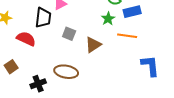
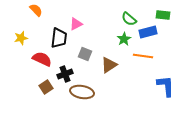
brown square: (11, 67) -> (46, 87), moved
black cross: (38, 84) -> (65, 74), moved

